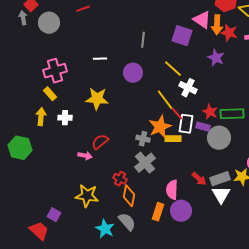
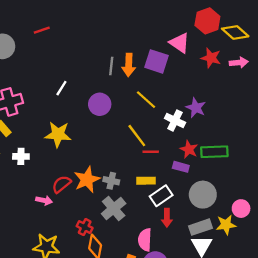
orange arrow: (217, 25) -> (129, 65), moved
purple star: (216, 58) -> (196, 108), moved
white line: (100, 59) -> (61, 88), turned -56
white cross: (188, 88) -> (175, 120), moved
red line: (177, 114) -> (151, 152), turned -48
white rectangle: (186, 124) -> (161, 196), moved, turned 48
orange star: (160, 127) -> (87, 180), moved
gray circle: (219, 138) -> (203, 195), moved
red arrow: (199, 179) -> (167, 218), moved, turned 49

